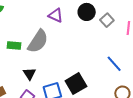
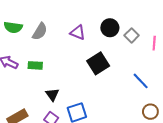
gray semicircle: (38, 41) -> (40, 31), moved, size x0.7
black square: (76, 84) -> (98, 63), moved

